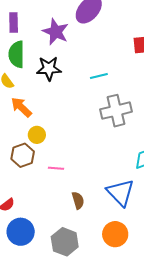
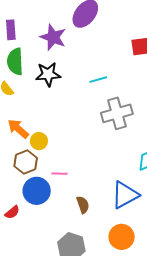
orange arrow: (21, 107) -> (18, 129), moved
blue triangle: (120, 193) -> (125, 195), turned 48
blue circle: (21, 232) -> (37, 191), moved

